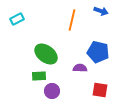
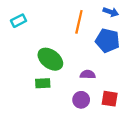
blue pentagon: (98, 52) -> (107, 40), moved
purple circle: (52, 91) -> (81, 100), moved

